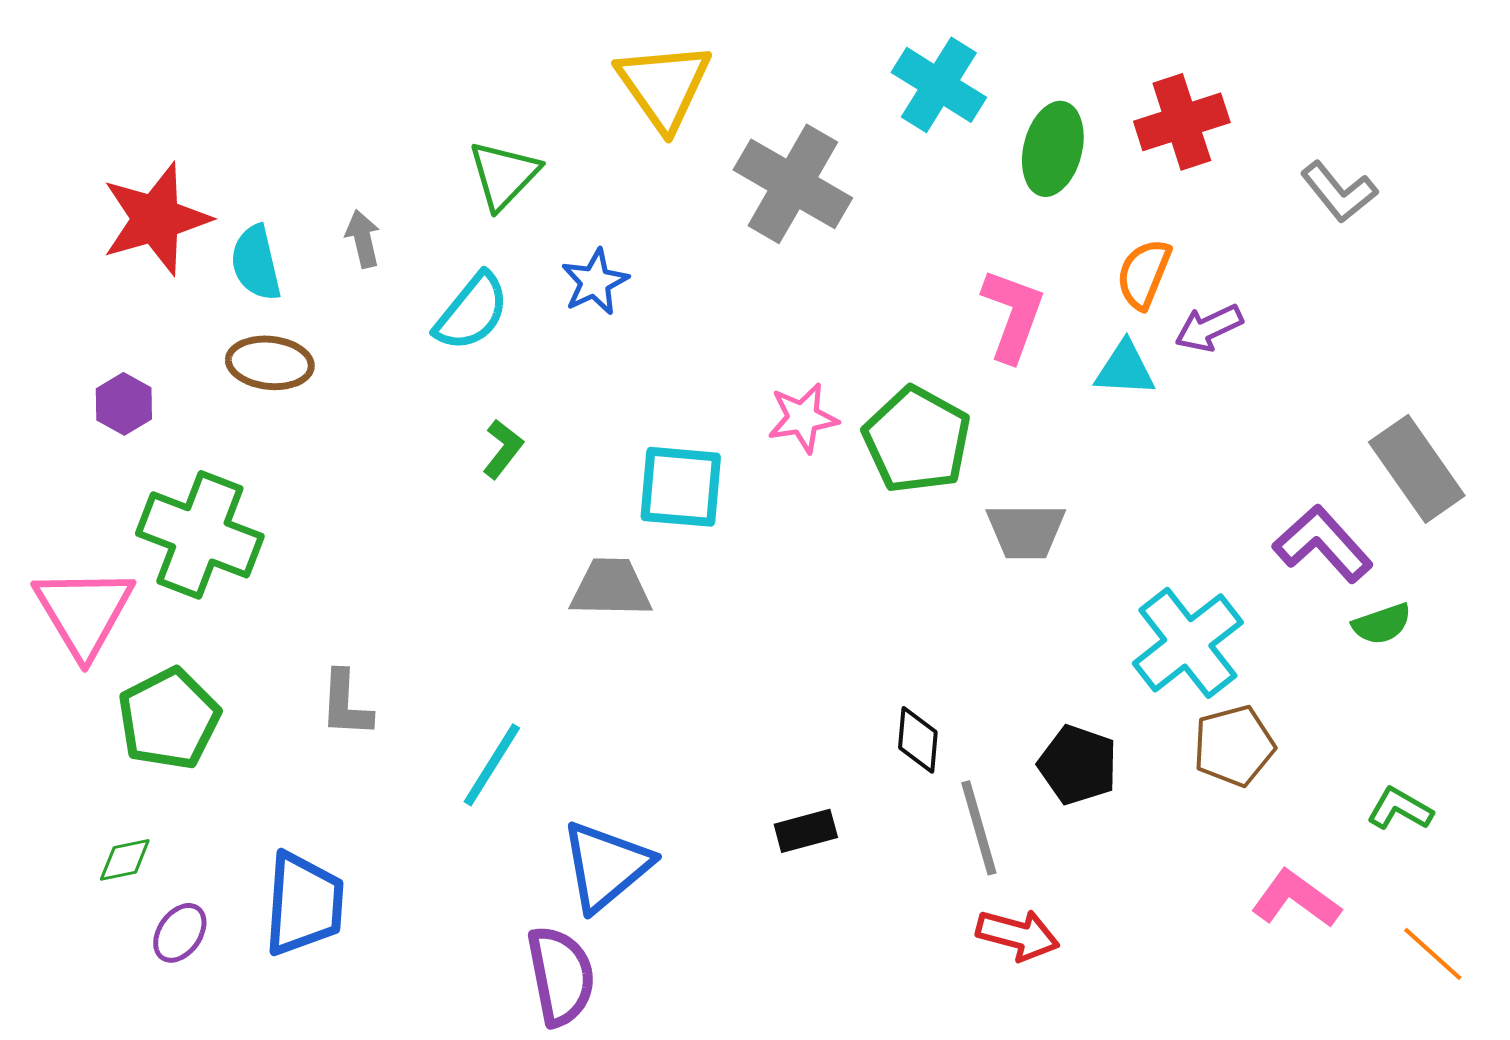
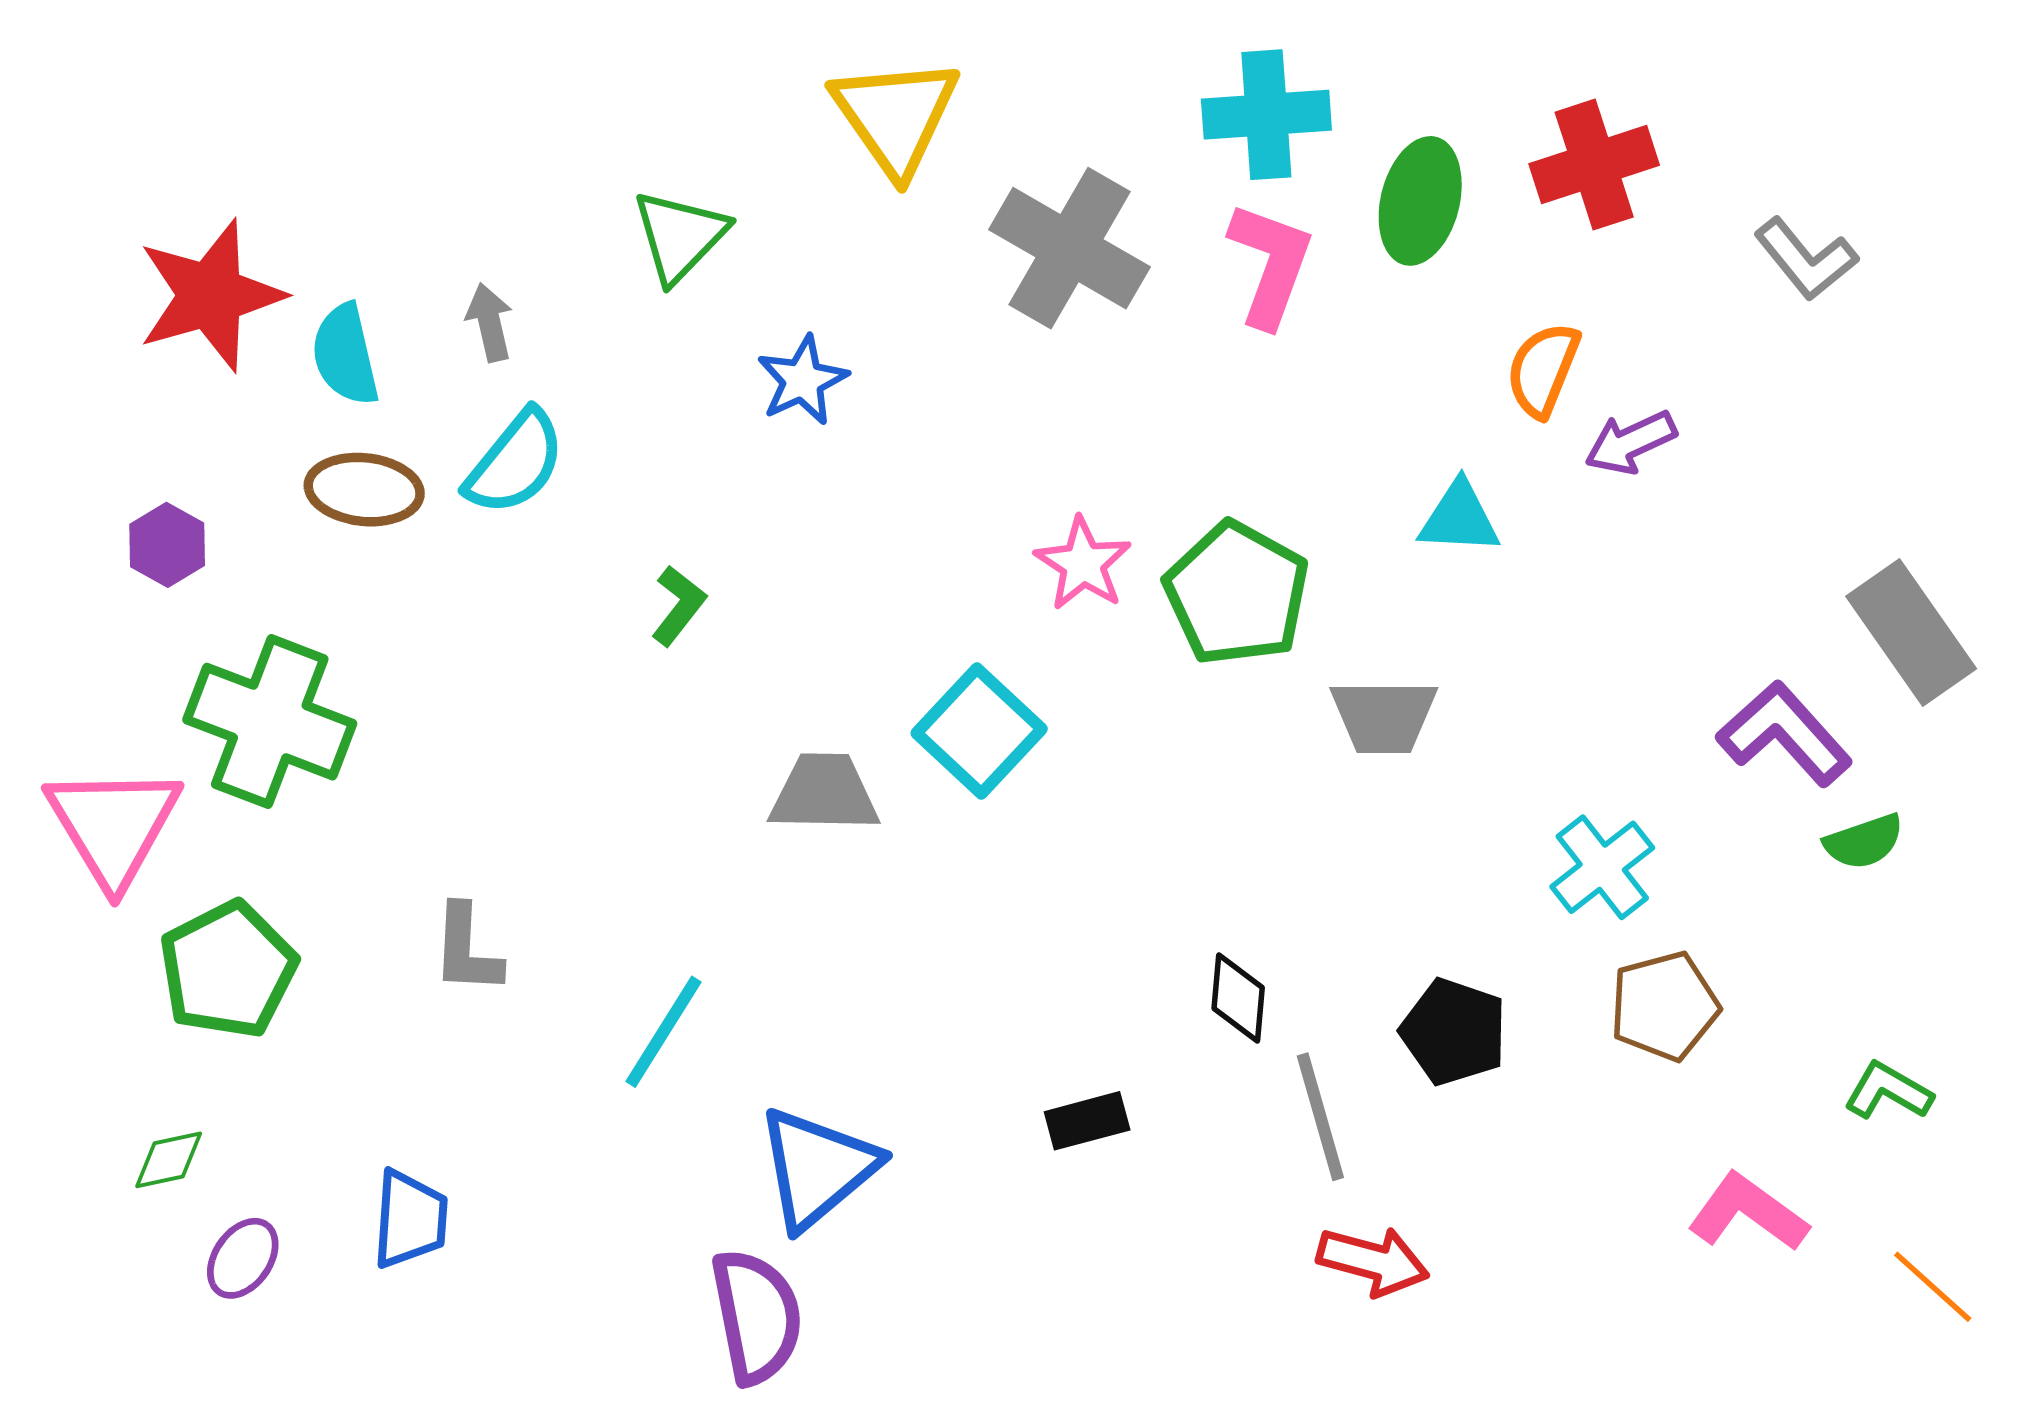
cyan cross: (939, 85) -> (1266, 115), turned -36
cyan semicircle: (472, 312) -> (515, 463), moved
pink L-shape: (1013, 315) -> (1270, 264), moved
cyan triangle: (1125, 369) -> (1459, 518), moved
pink star: (803, 418) -> (1083, 564), turned -30
cyan square: (681, 487) -> (979, 731), moved, turned 38
cyan cross: (1188, 643) -> (1602, 867), size x0.7
blue trapezoid: (304, 904) -> (410, 1219), size x0.7

